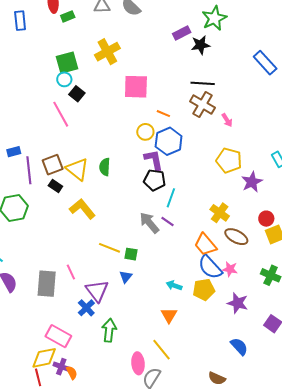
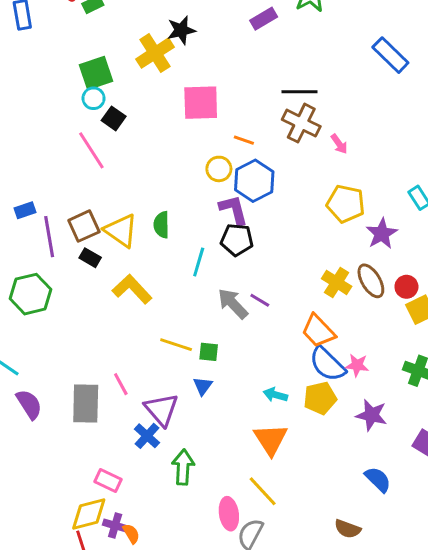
black star: (200, 45) -> (181, 30), moved
cyan line: (171, 198) -> (199, 262), moved
brown ellipse: (236, 237) -> (371, 281), moved, turned 35
orange triangle: (169, 315) -> (271, 439), size x1.4
pink rectangle: (58, 336) -> (108, 481), size x0.7

